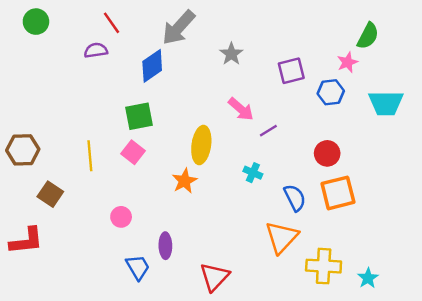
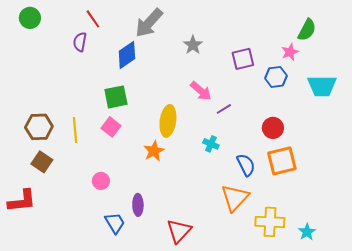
purple semicircle: (96, 50) -> (80, 42), turned -72
brown hexagon: (23, 150) -> (39, 127), moved

